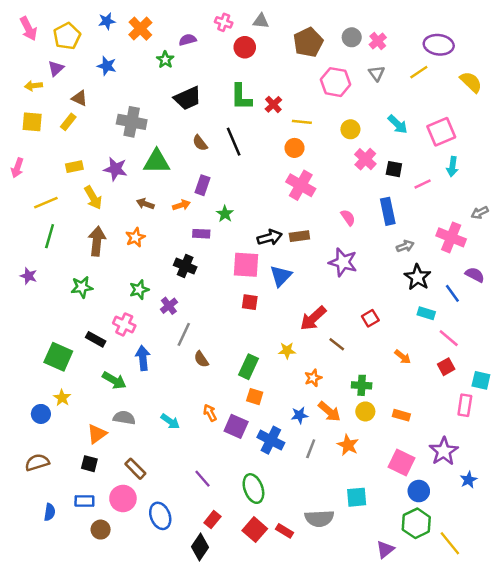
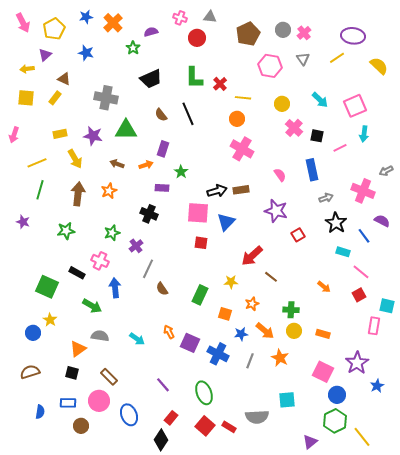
red square: (370, 318) -> (298, 235), moved
orange square: (255, 397) -> (225, 314), moved

